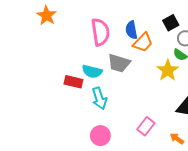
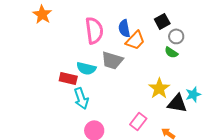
yellow star: (168, 70) -> (159, 88), moved
cyan arrow: (99, 98) -> (81, 98), moved

